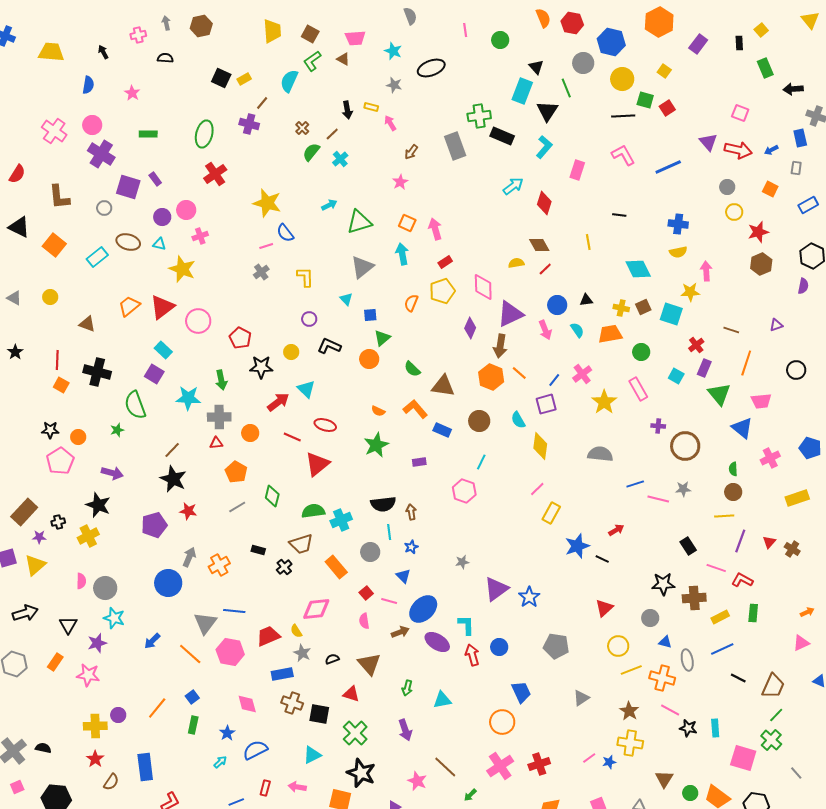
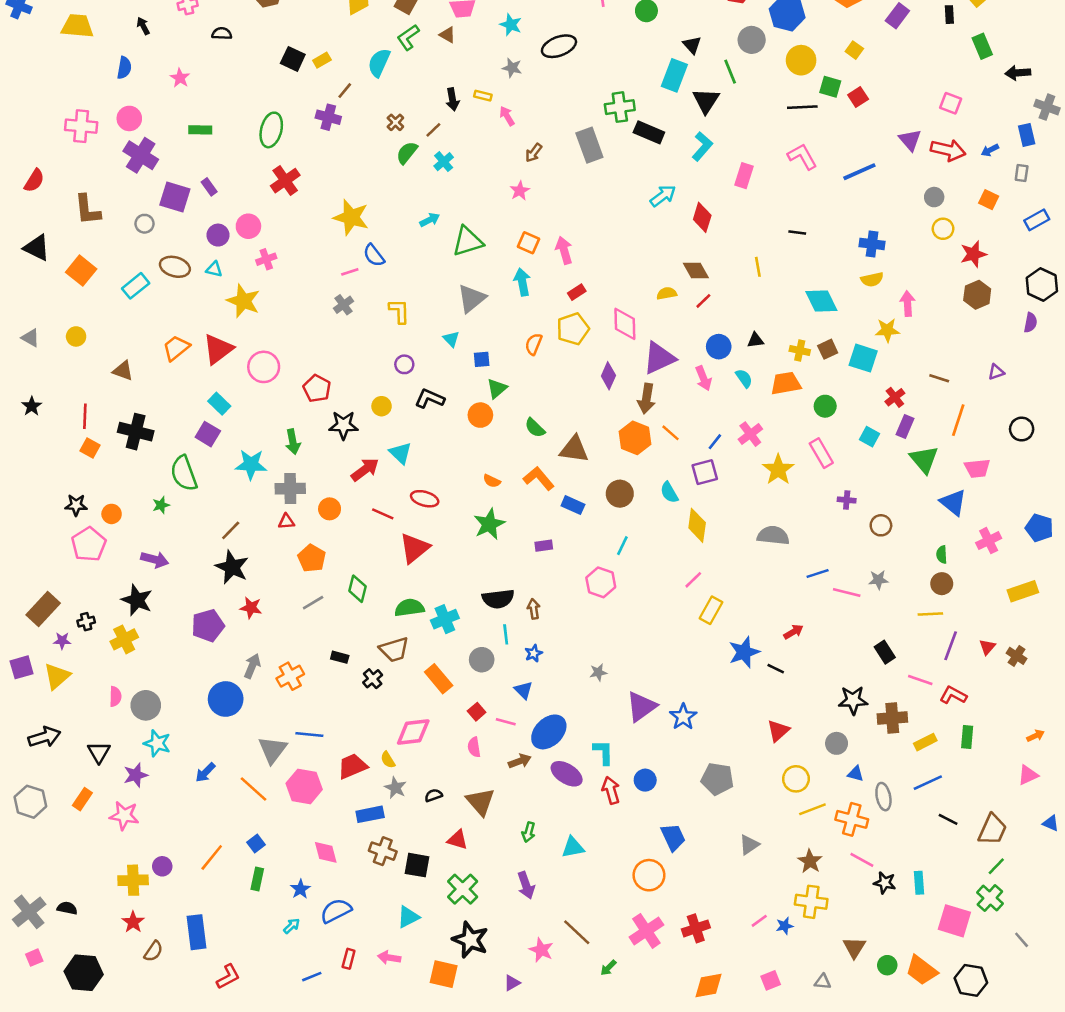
pink cross: (54, 131) -> (81, 126), turned -30
brown circle: (685, 446) -> (881, 525), size x0.6

